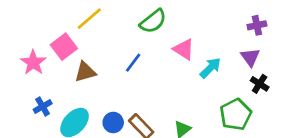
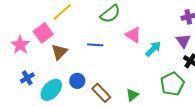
blue line: (133, 63) -> (95, 45), turned 56
brown triangle: (85, 72) -> (59, 52), turned -30
blue circle: (113, 122) -> (77, 81), moved

